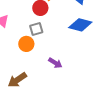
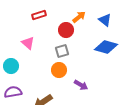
orange circle: (26, 44) -> (59, 70), moved

